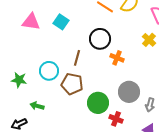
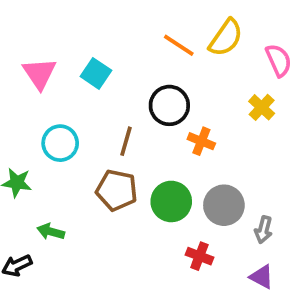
pink triangle: (31, 22) -> (39, 73), turned 48
cyan circle: (49, 71) -> (60, 143), moved
green circle: (98, 103) -> (171, 201), moved

